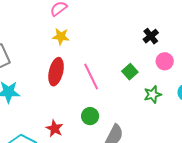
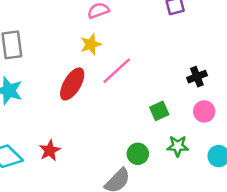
yellow star: (61, 37) -> (91, 44), turned 30
pink line: (91, 76) -> (117, 71), moved, turned 56
green circle: (90, 116) -> (138, 154), moved

